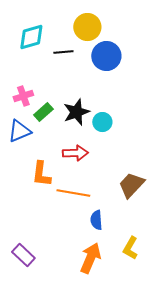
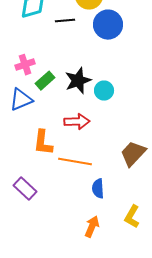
purple rectangle: (23, 255) -> (25, 189), moved
orange arrow: (90, 258) -> (92, 227), size x0.7

